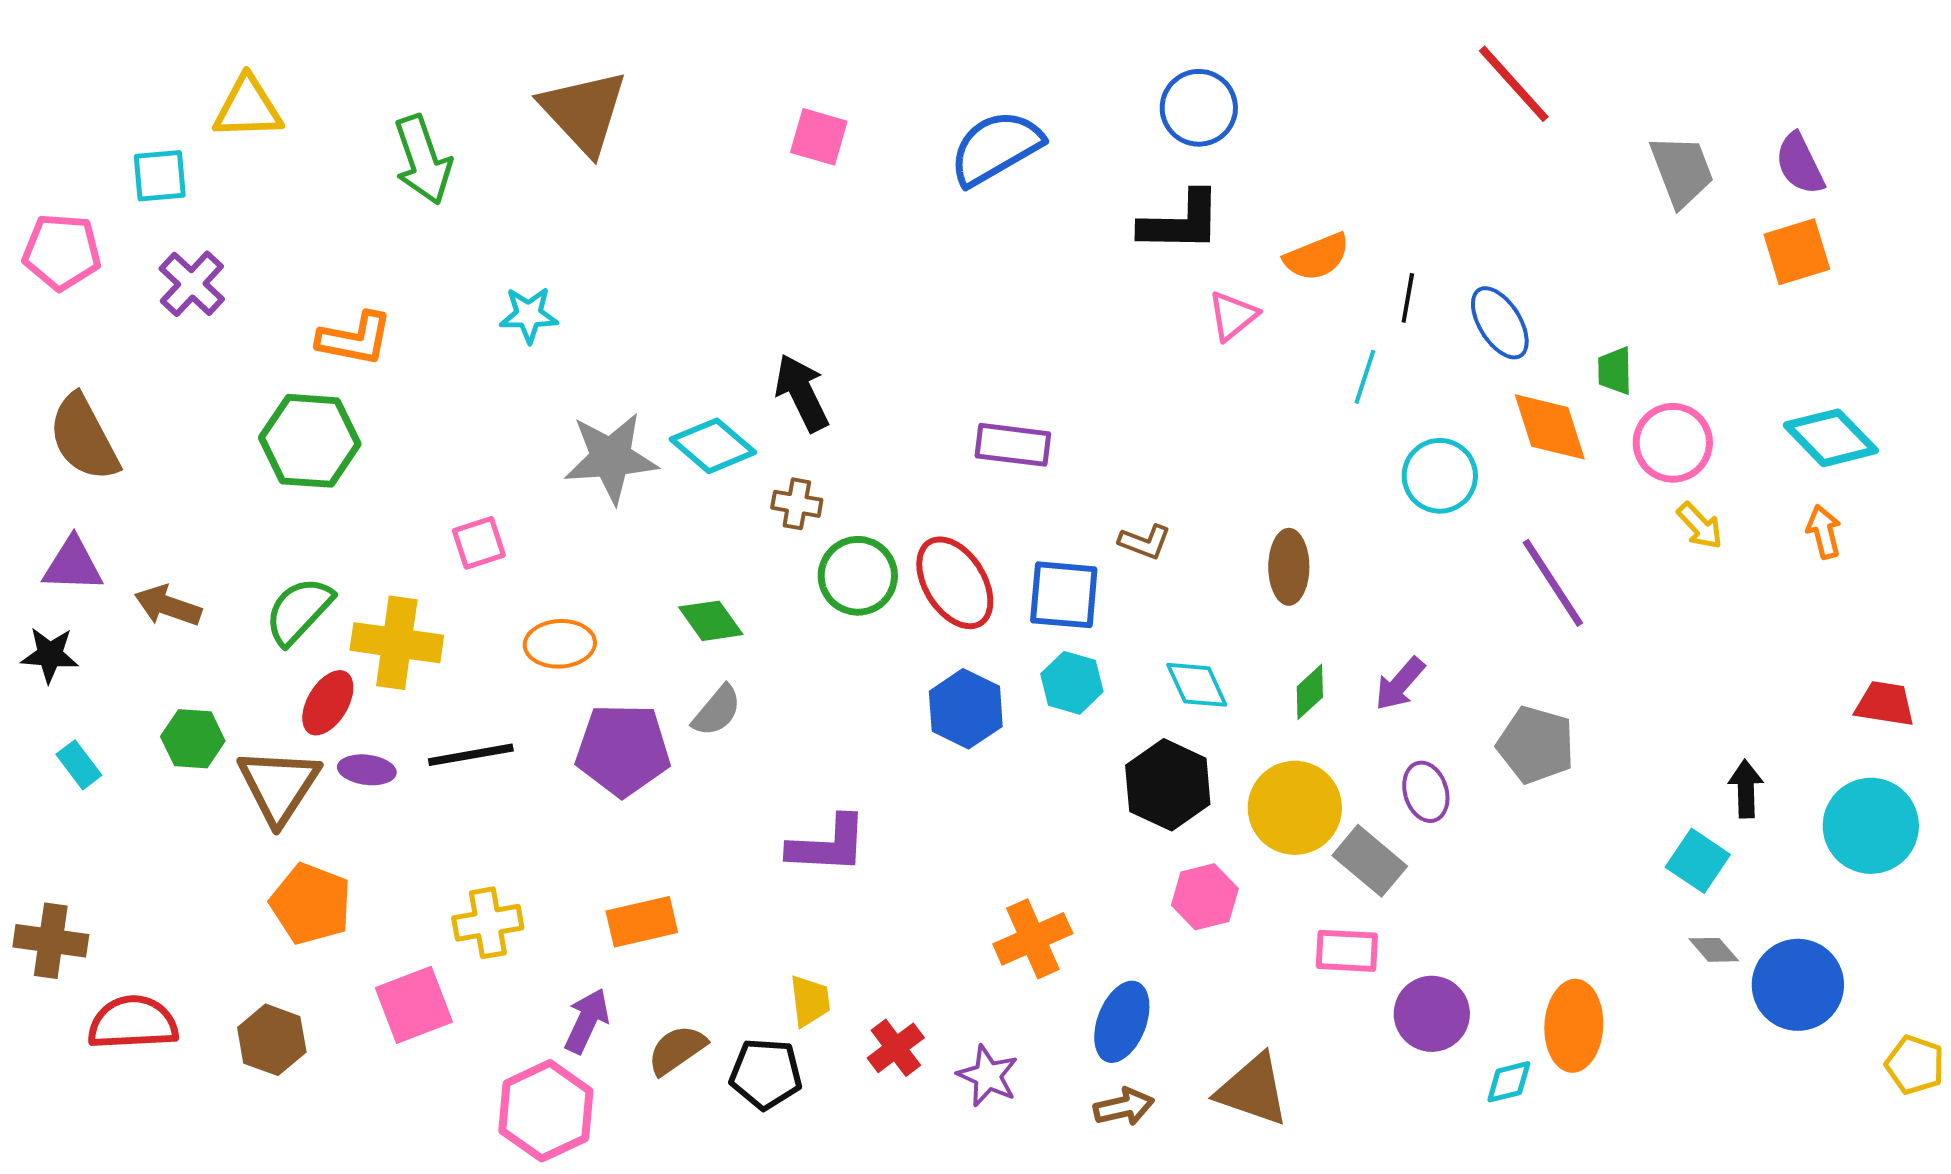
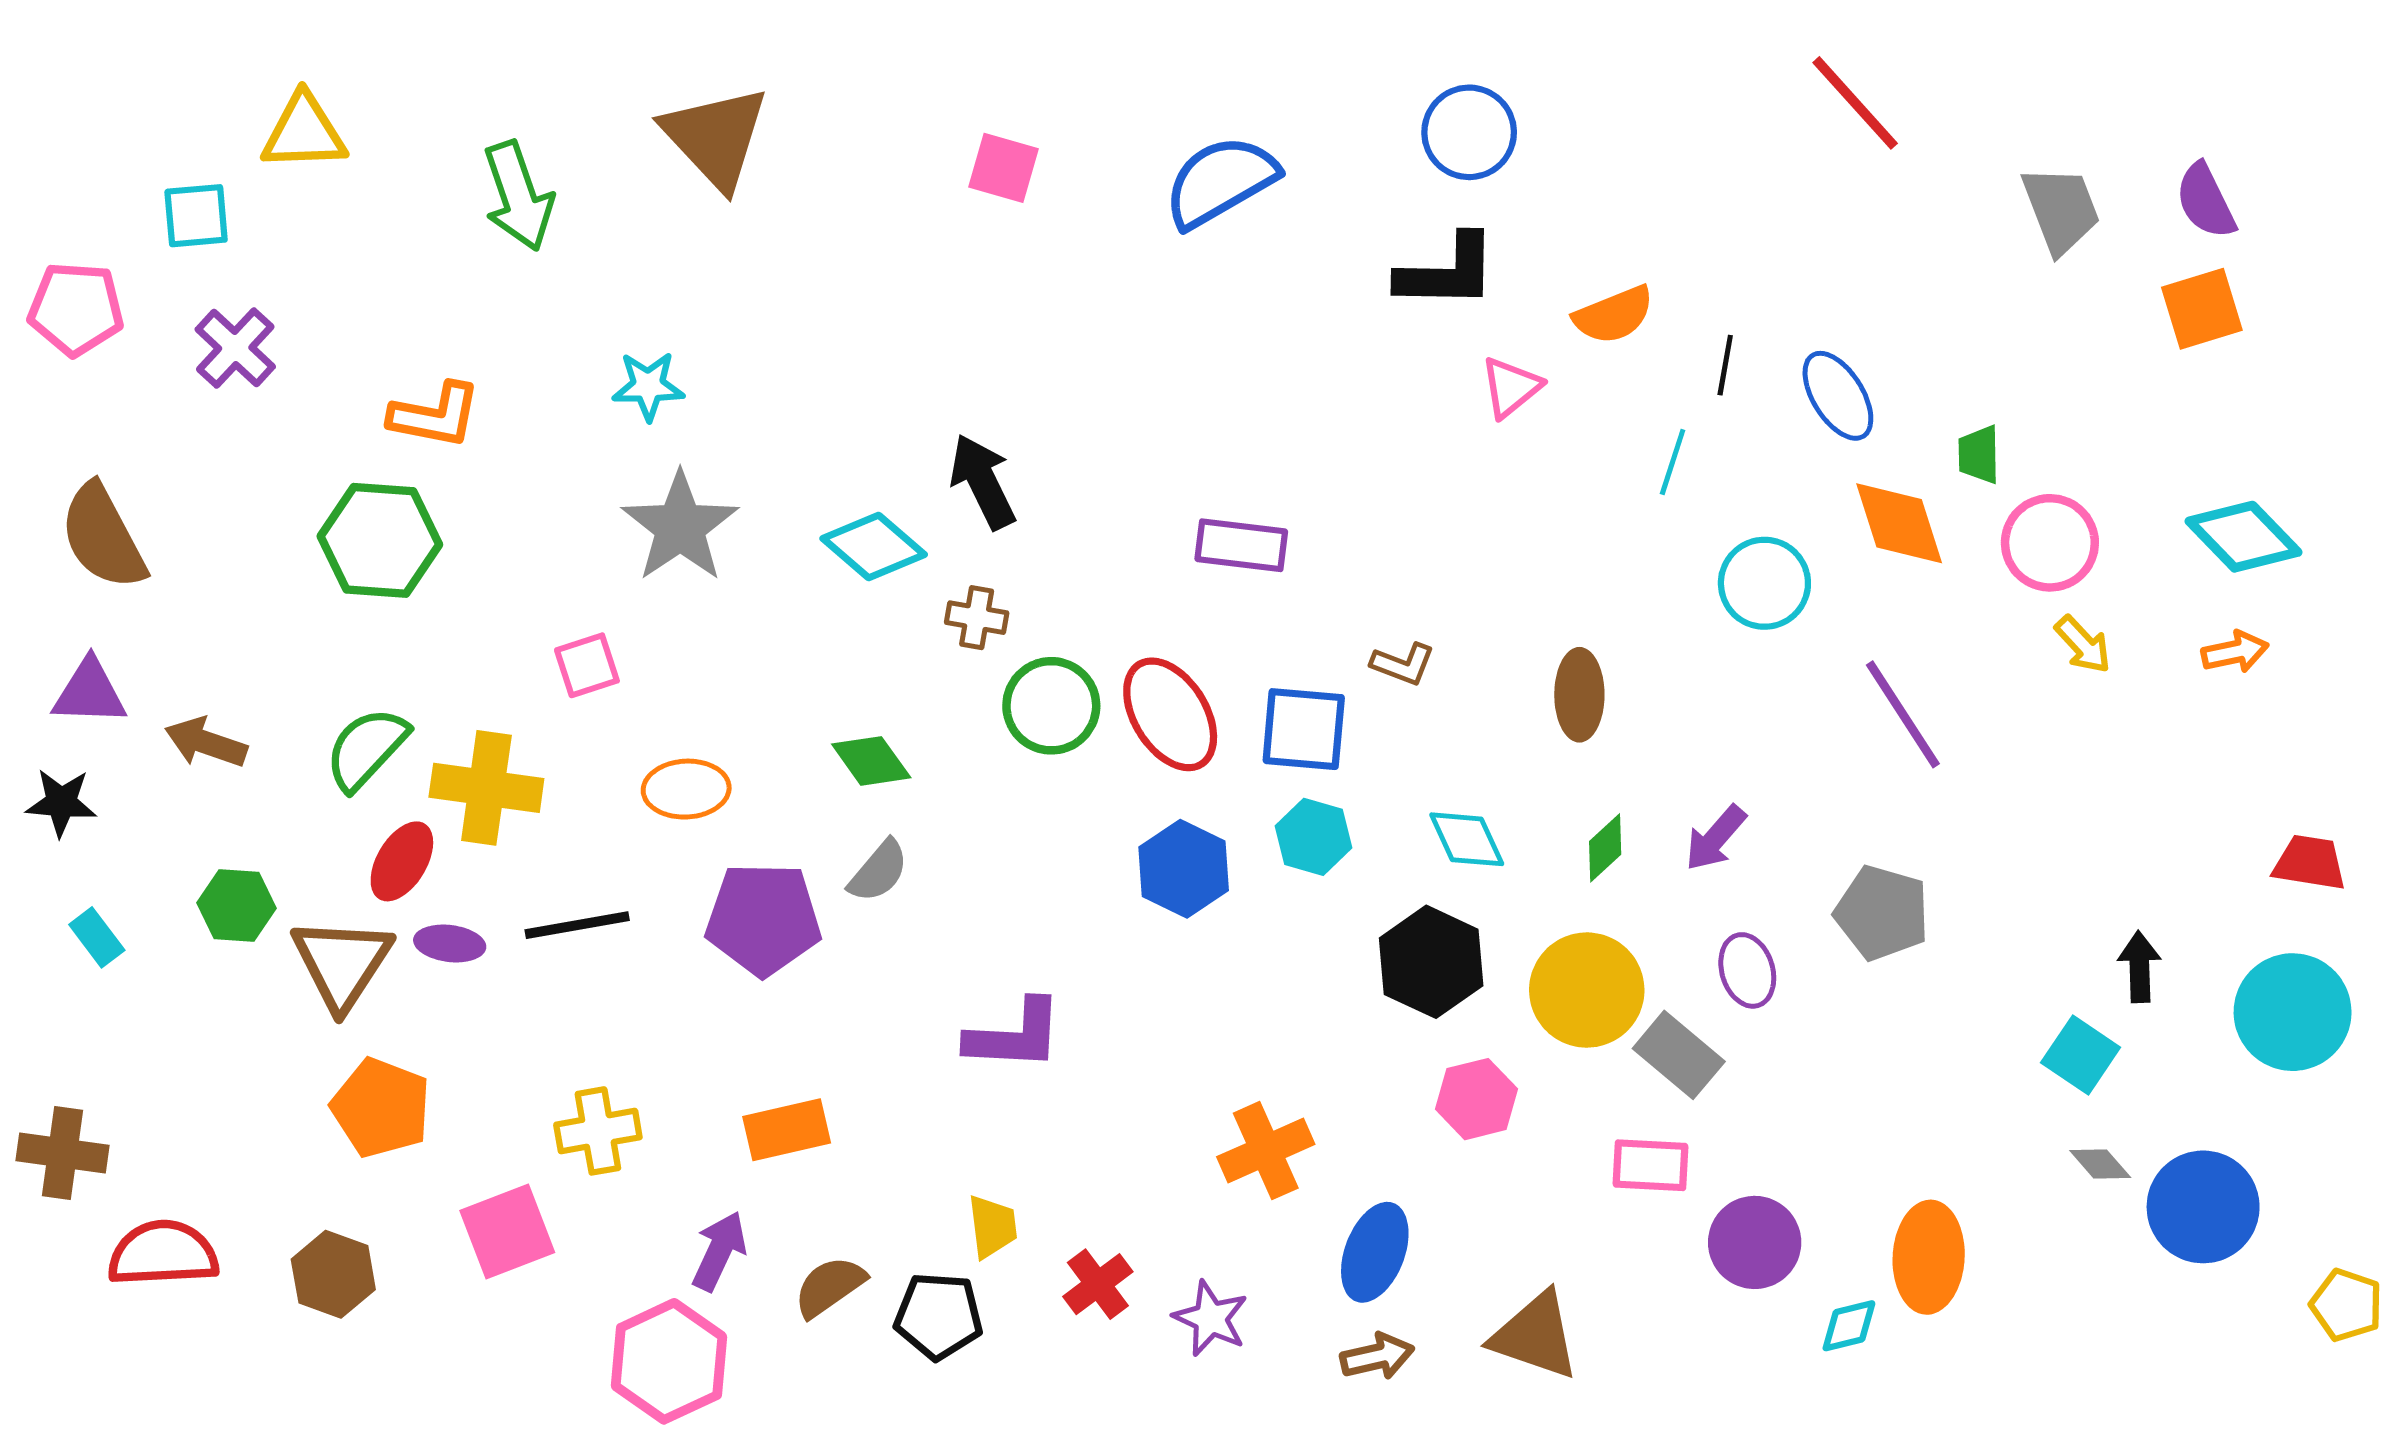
gray star: (611, 458) -> (680, 527), moved, turned -30
orange arrow: (1824, 532) -> (2235, 652), turned 92

